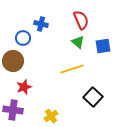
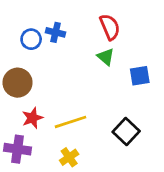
blue circle: (23, 38) -> (31, 39), moved
blue square: (103, 46) -> (140, 76), moved
yellow line: (72, 69) -> (70, 122), moved

